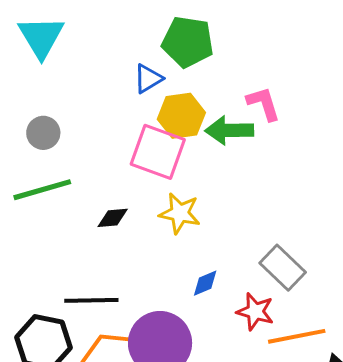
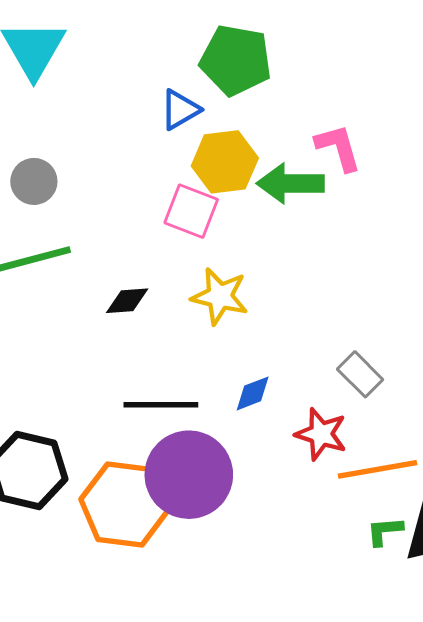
pink square: (158, 152) -> (191, 211), size x0.7
gray rectangle: (283, 268) -> (360, 374), size x0.7
black line: (91, 300) -> (161, 405), moved

